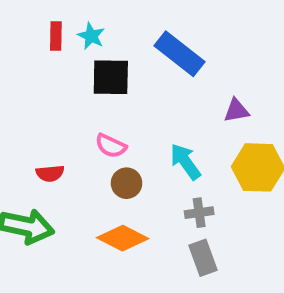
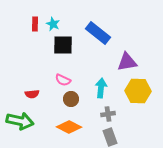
purple triangle: (236, 111) -> (127, 62), size x1.5
cyan arrow: (185, 162) -> (101, 88), turned 42

